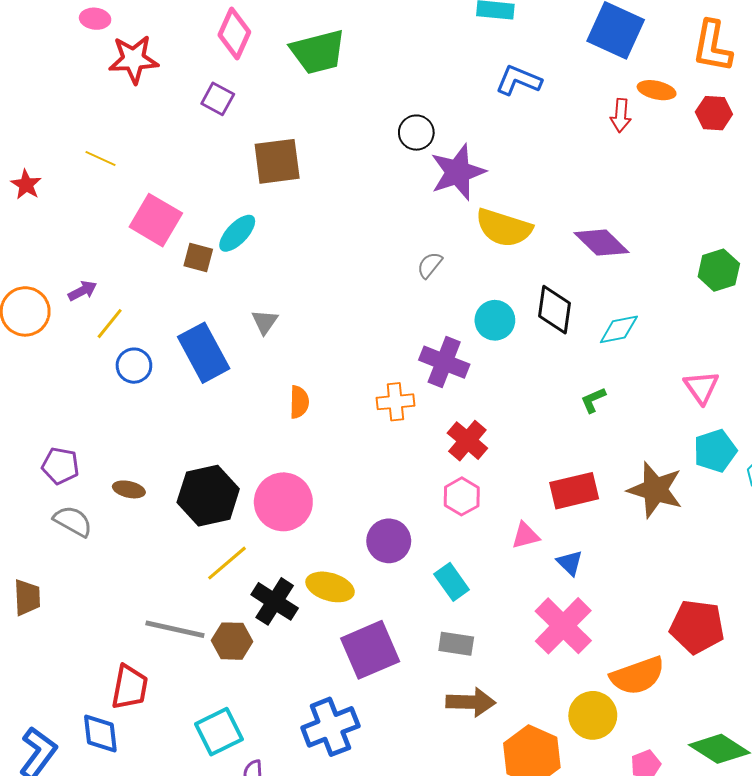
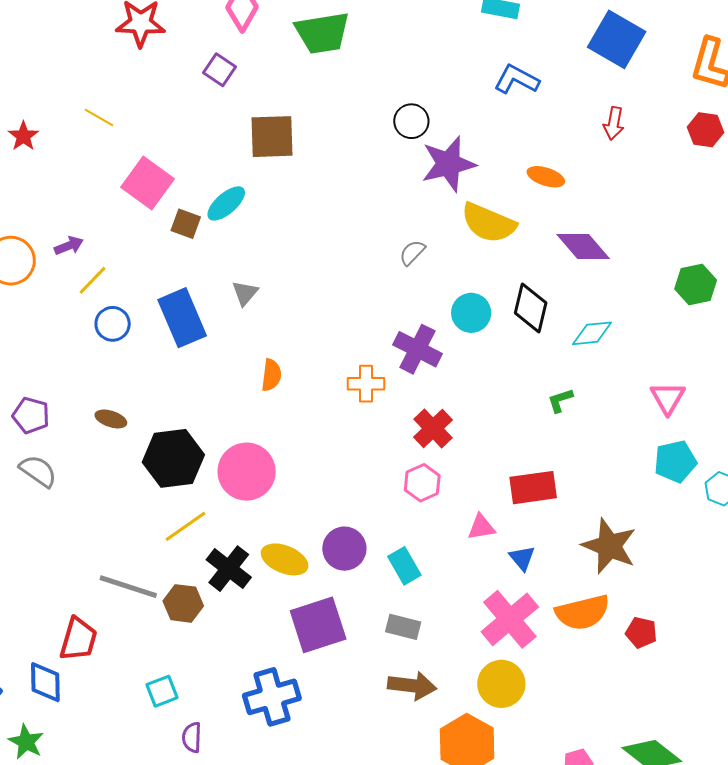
orange ellipse: (657, 90) -> (546, 177), moved
brown ellipse: (129, 489) -> (111, 419), moved
brown star: (655, 490) -> (609, 546), moved
purple circle: (389, 541) -> (344, 549), moved
red pentagon: (697, 627) -> (641, 632), size x0.6
orange semicircle: (637, 676) -> (583, 612), moved
yellow circle: (593, 715) -> (501, 684), moved
cyan square: (219, 732) -> (162, 691), size x0.7

